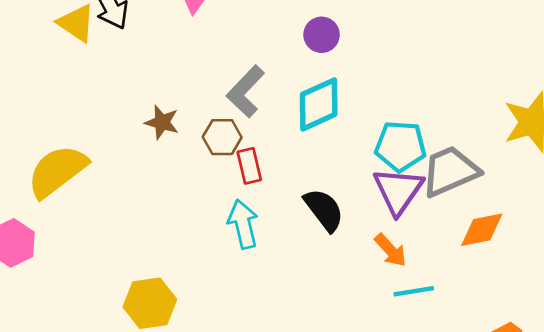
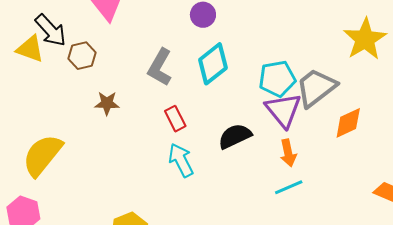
brown hexagon: (222, 137) -> (82, 56), moved
black semicircle: (324, 210) -> (235, 136), turned -64
orange arrow: (391, 250) -> (288, 153), turned 44
cyan line: (414, 291) -> (289, 187), moved

